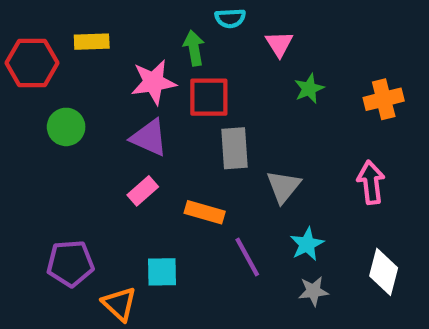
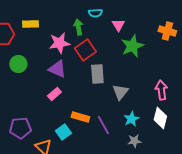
green star: (309, 89) -> (132, 46), size x1.6
red square: (209, 97) -> (85, 50), turned -35
orange cross: (384, 99) -> (167, 31), moved, turned 30
orange rectangle: (205, 212) -> (80, 117), moved
cyan square: (162, 272) -> (63, 132), turned -35
white diamond: (384, 272) -> (160, 118), moved

